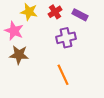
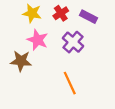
pink star: (14, 31) -> (38, 40), moved
purple cross: (66, 38) -> (73, 42), turned -36

